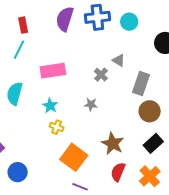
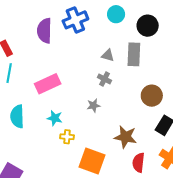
cyan circle: (129, 22) -> (116, 14), moved
gray cross: (101, 75) -> (105, 79), moved
gray rectangle: (141, 84) -> (134, 54), moved

